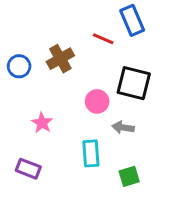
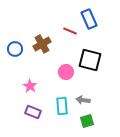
gray arrow: (123, 127) -> (83, 100), moved
purple rectangle: (28, 169) -> (33, 112), moved

